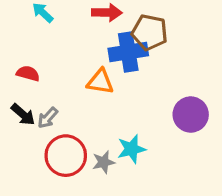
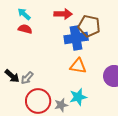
red semicircle: (28, 73) -> (25, 29), moved
orange triangle: (100, 82) -> (78, 66), moved

